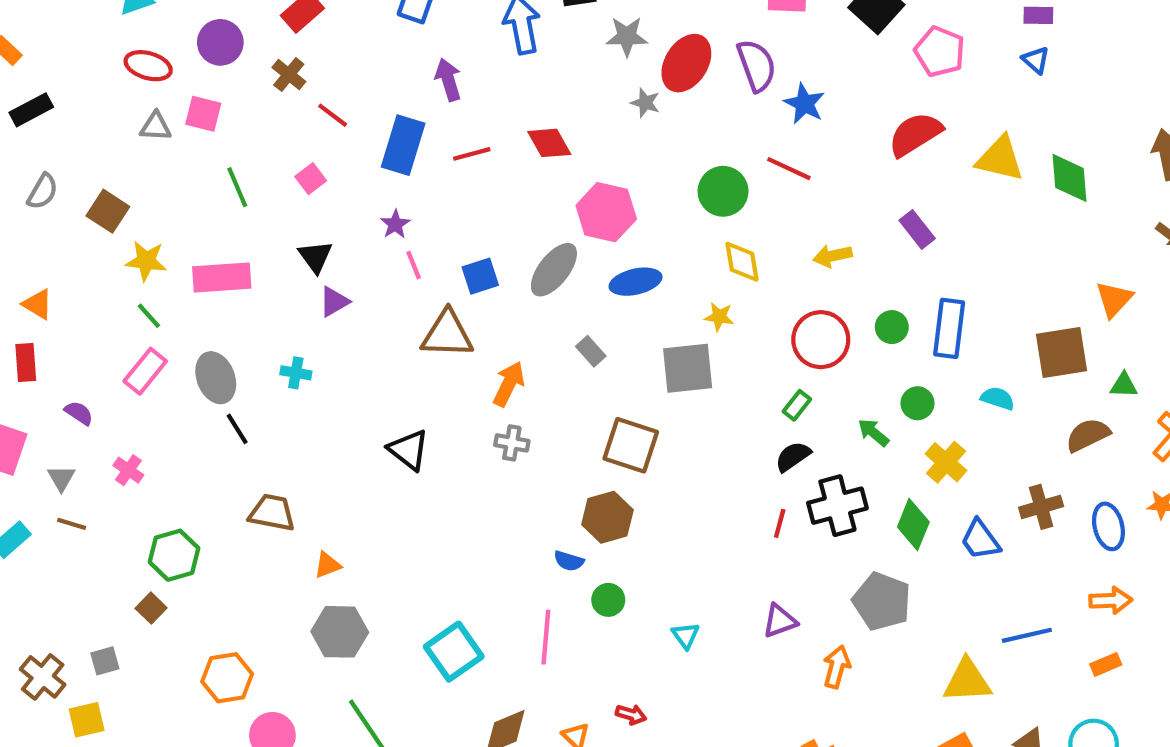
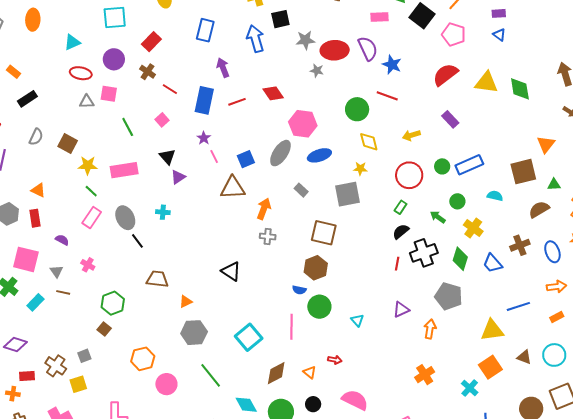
red ellipse: (686, 63) -> (335, 50), turned 60
blue rectangle: (949, 328) -> (469, 165), turned 64
black triangle: (409, 450) -> (231, 271), moved
green circle: (608, 600) -> (319, 307), size x1.5

